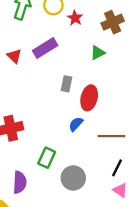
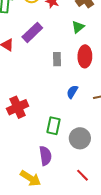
red ellipse: (89, 98) -> (85, 56), moved
purple semicircle: (20, 182) -> (45, 156), moved

